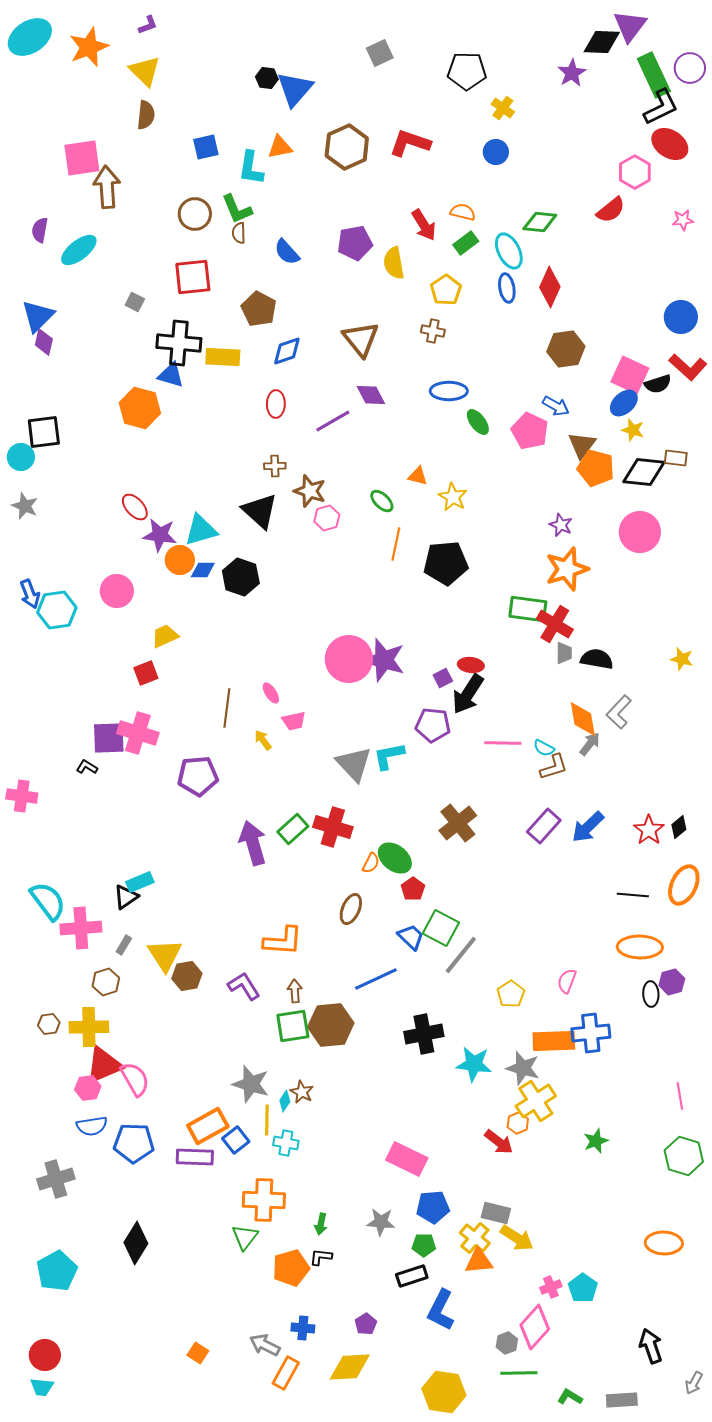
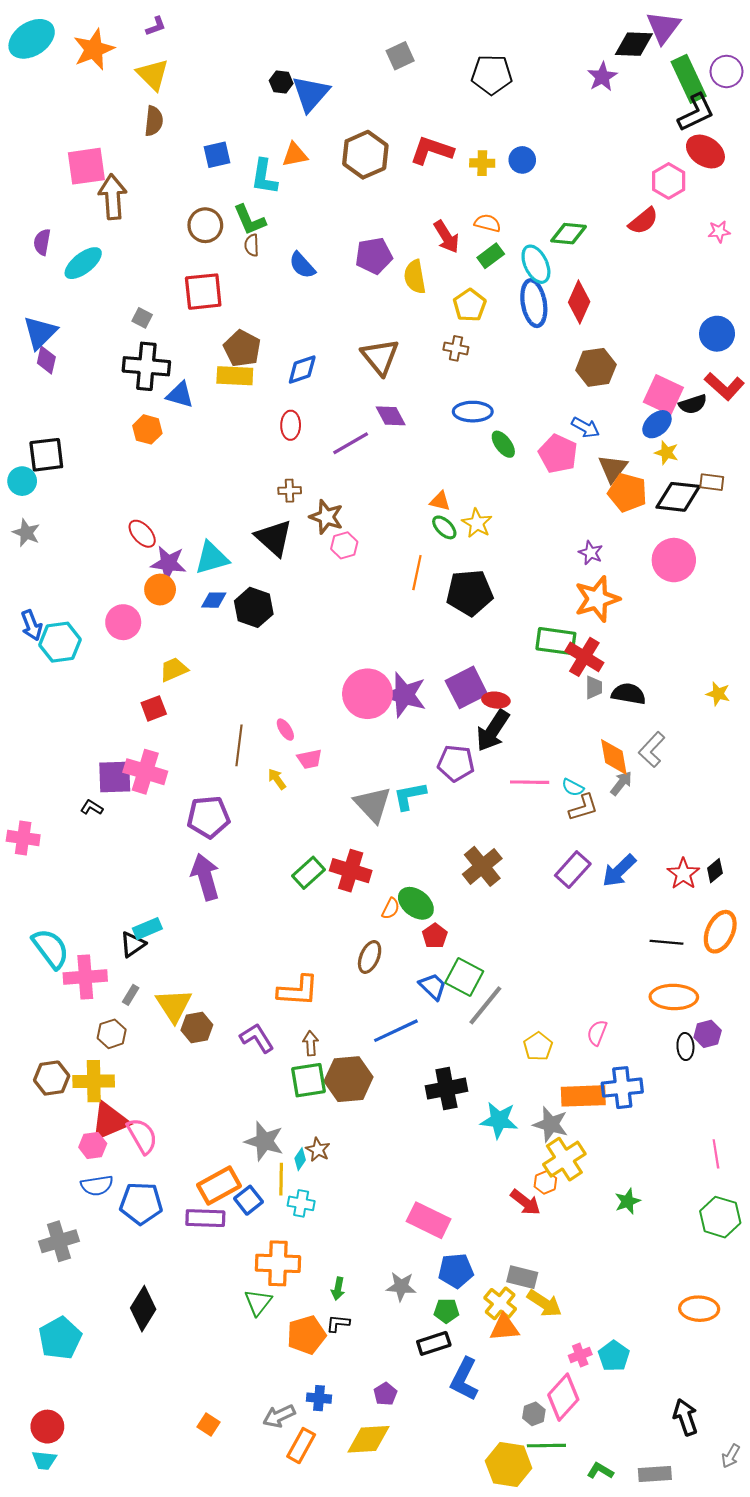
yellow cross: (503, 108) -> (482, 163), moved, turned -35
blue ellipse: (507, 288) -> (534, 303), size x1.5
brown pentagon: (259, 309) -> (242, 348), moved
black cross: (179, 343) -> (146, 366), moved
orange hexagon: (140, 408) -> (147, 429), size x0.7
green ellipse: (382, 501) -> (444, 527), moved
orange circle: (180, 560) -> (160, 590), moved
purple square: (443, 678) -> (466, 687), moved, size x2.0
purple arrow: (253, 843) -> (205, 877), moved
brown hexagon: (49, 1024) -> (52, 1078), size x1.5
gray arrow: (265, 1345) -> (279, 1416), turned -52
yellow hexagon: (444, 1392) -> (509, 1464), moved

